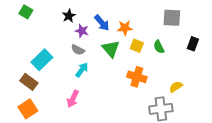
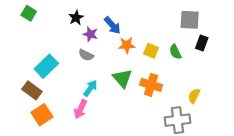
orange star: (125, 28) -> (127, 45), moved
black rectangle: (193, 44) -> (202, 43), moved
green triangle: (111, 49) -> (122, 78), moved
cyan arrow: (82, 70) -> (90, 88), moved
yellow semicircle: (176, 87) -> (194, 96), turned -32
orange square: (28, 109) -> (42, 115), moved

